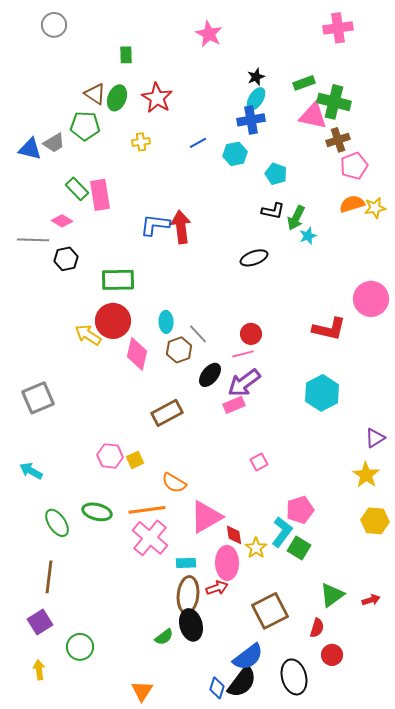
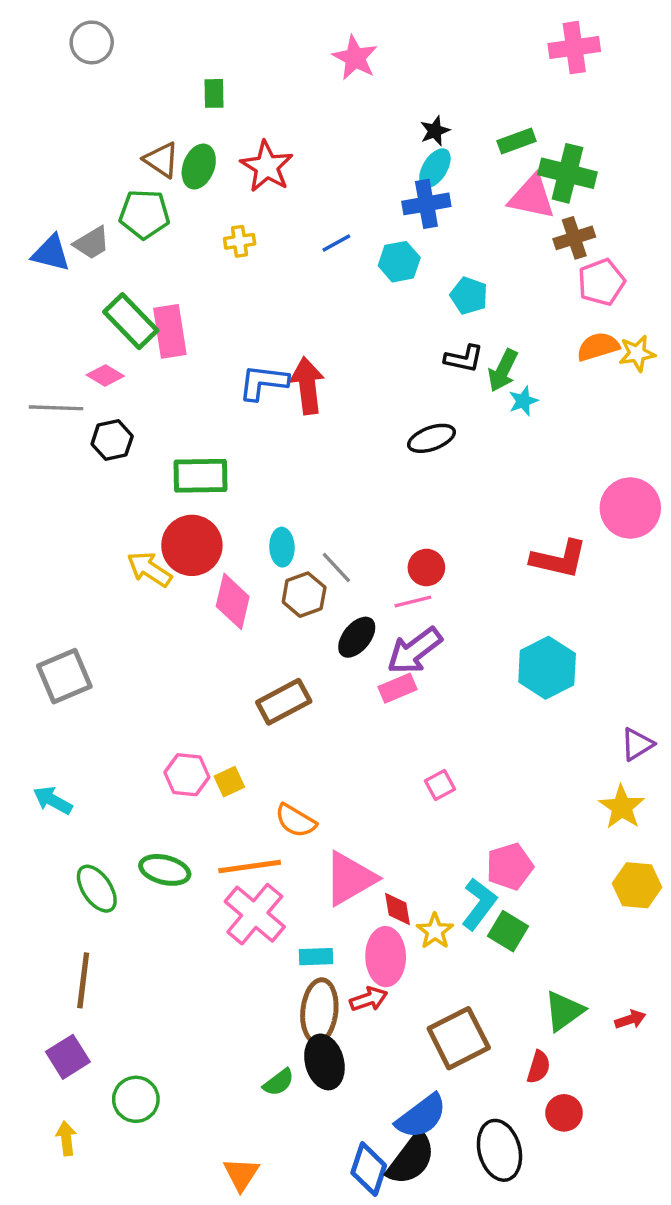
green rectangle: (77, 189) -> (131, 321), size x1.4
blue diamond: (217, 688) -> (369, 1169), size x1.4

